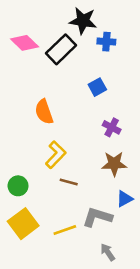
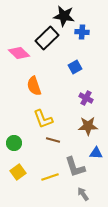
pink diamond: (25, 43) -> (19, 53), moved
yellow L-shape: (56, 155) -> (43, 119), turned 115
blue triangle: (125, 199) -> (96, 153), turned 32
gray L-shape: (97, 217) -> (75, 167), turned -125
yellow square: (23, 224) -> (18, 172), size x0.7

